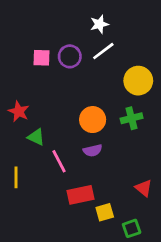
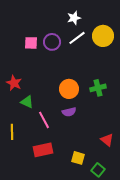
yellow circle: (138, 81) -> (103, 36), moved
red rectangle: (80, 195) -> (43, 150), moved
yellow square: (105, 212) -> (78, 158), turned 32
green square: (132, 228) -> (98, 170), turned -32

